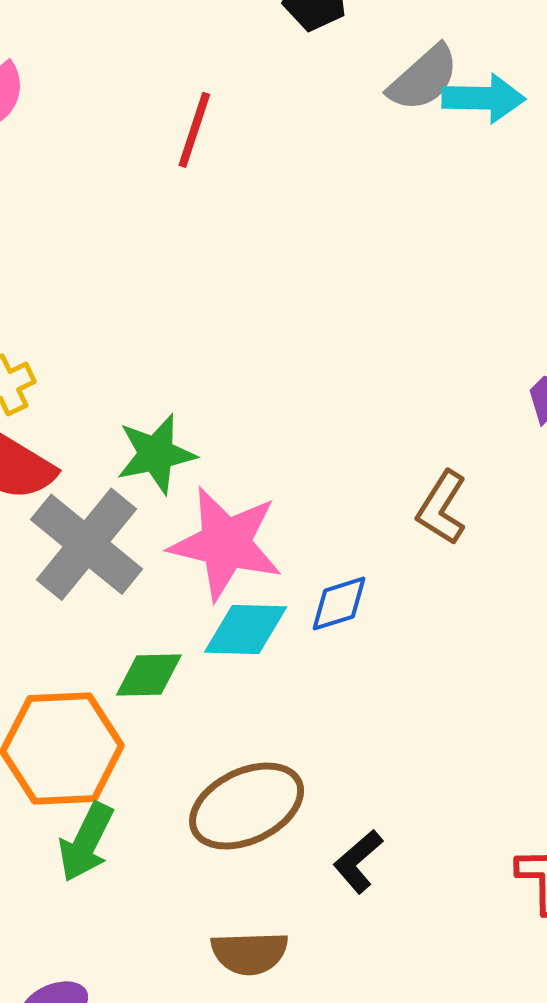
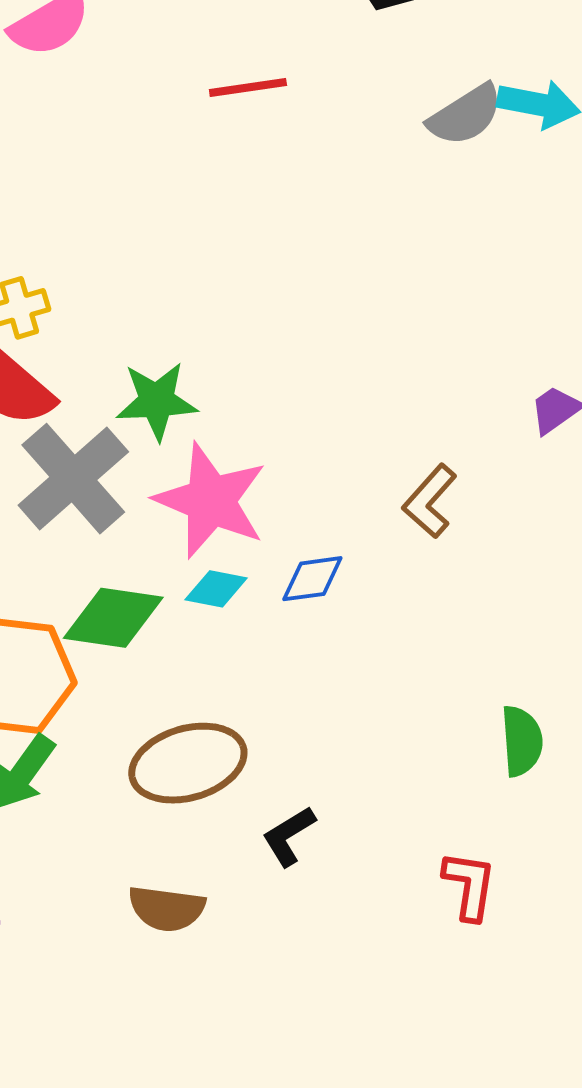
gray semicircle: (423, 78) -> (465, 115), moved
red line: (194, 130) -> (248, 88), turned 54
cyan diamond: (246, 629) -> (216, 589), size x0.7
green diamond: (149, 675) -> (113, 618), size x1.4

